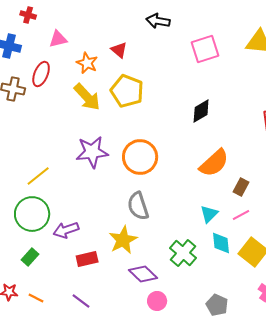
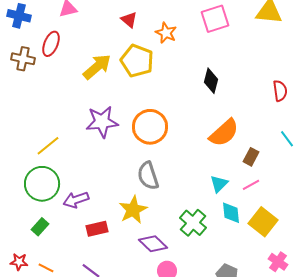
orange star: (87, 63) -> (166, 33), moved
yellow arrow: (87, 97) -> (97, 67), turned -88
black diamond: (201, 111) -> (211, 81), turned -45

